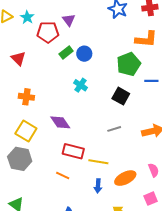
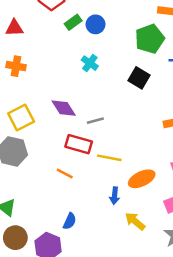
red triangle: (18, 58) -> (14, 28), turned -49
orange cross: (26, 97) -> (16, 66), moved
gray line: (114, 129) -> (95, 121), moved
yellow square: (26, 131) -> (21, 118), turned 30
blue arrow: (98, 186) -> (115, 196), moved

